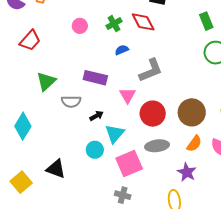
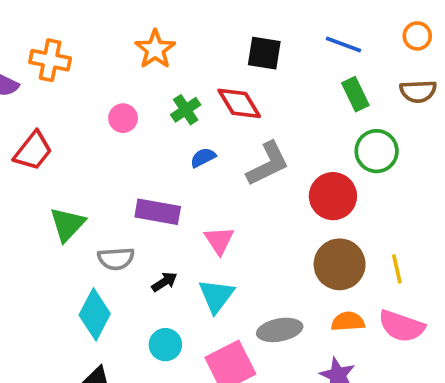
gray L-shape: (151, 70) -> (268, 164), moved
red circle: (153, 114) -> (333, 196), moved
cyan diamond: (23, 126) -> (95, 314), moved
cyan triangle: (115, 134) -> (216, 296), moved
orange semicircle: (194, 144) -> (348, 321), turned -126

